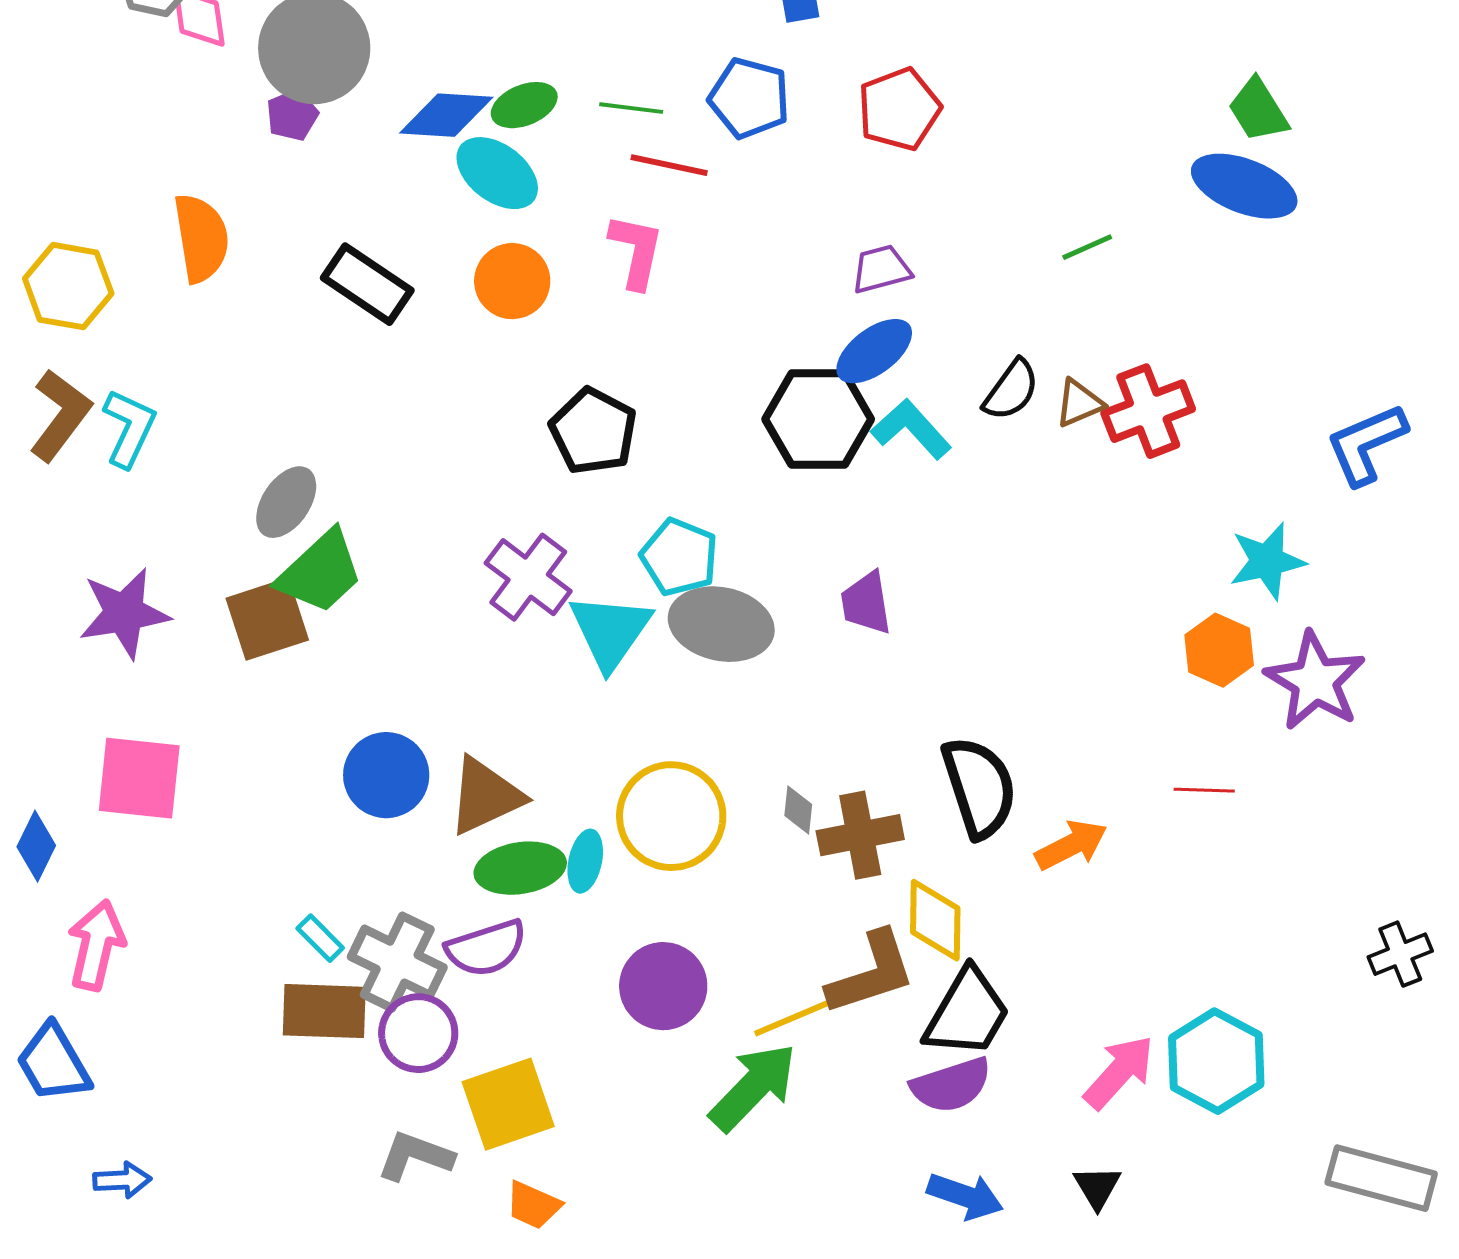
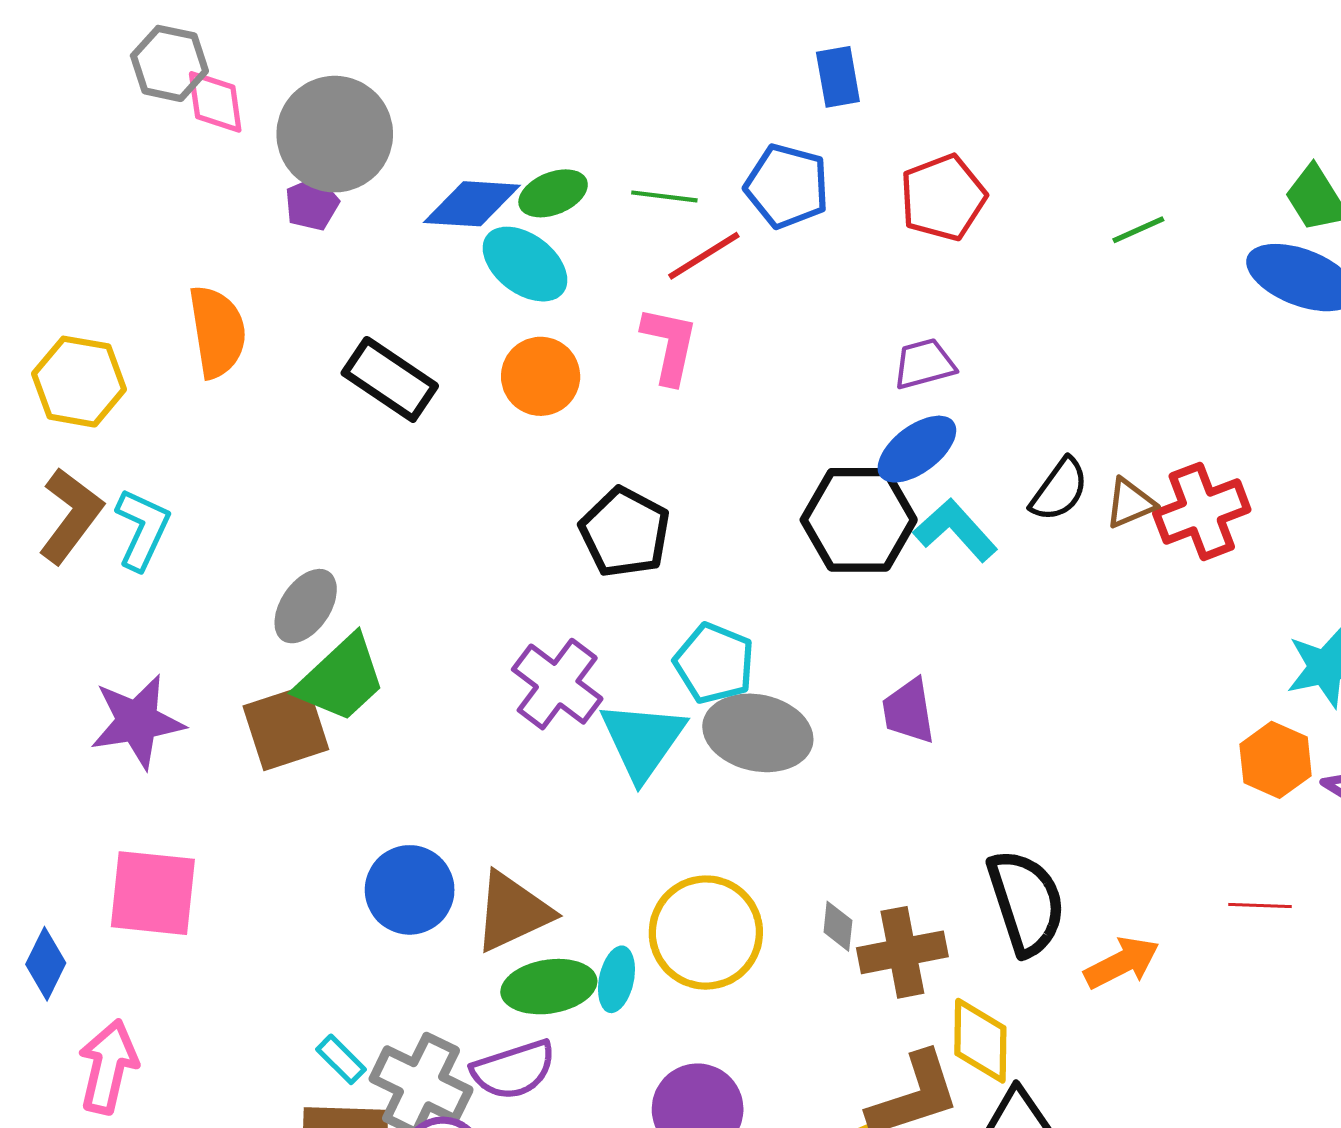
red line: (669, 165) -> (704, 256), turned -44
green line: (1087, 247) -> (1138, 230), moved

